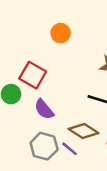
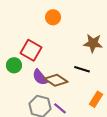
brown diamond: (84, 131) -> (56, 80), moved

